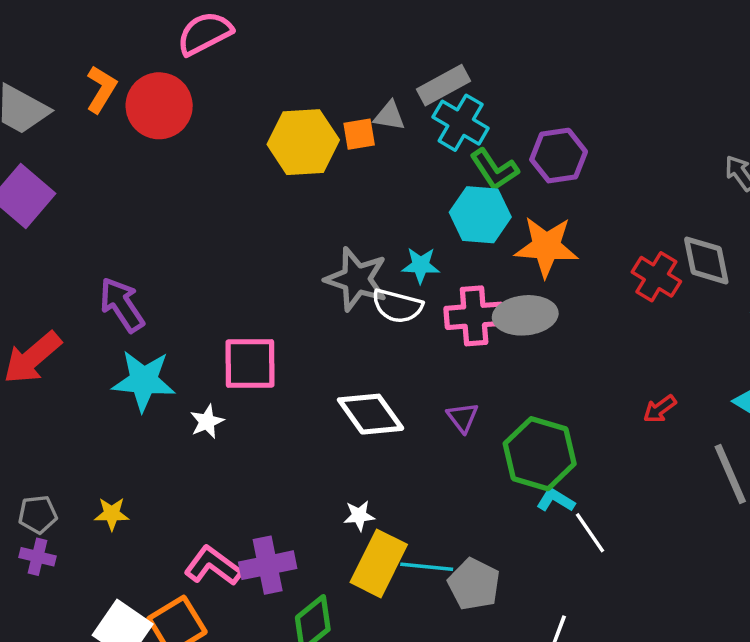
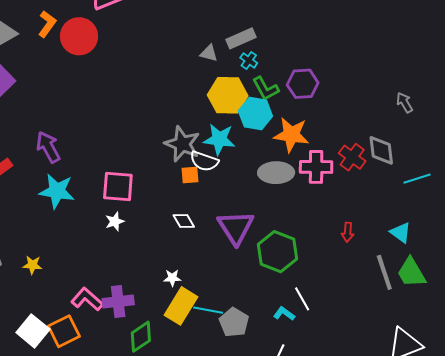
cyan cross: (461, 123) -> (249, 60), size x0.6
orange square: (359, 134) -> (190, 175), moved
yellow hexagon: (303, 142) -> (228, 95), moved
cyan star: (421, 265) -> (219, 139), size x1.5
pink cross: (474, 316) -> (316, 167), moved
red arrow: (660, 409) -> (348, 232), turned -54
white diamond: (371, 414) -> (184, 221), size x0.6
purple triangle: (463, 417) -> (236, 227), size x2.0
white star: (207, 422) -> (115, 222), moved
cyan L-shape: (556, 500) -> (284, 314), moved

